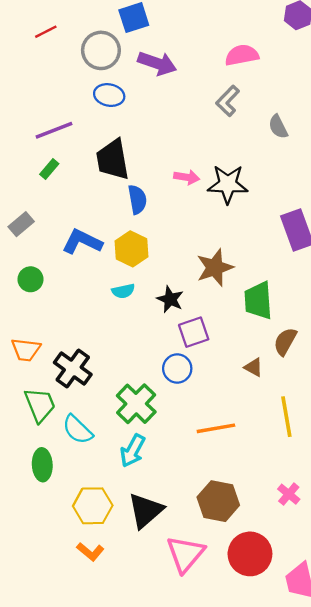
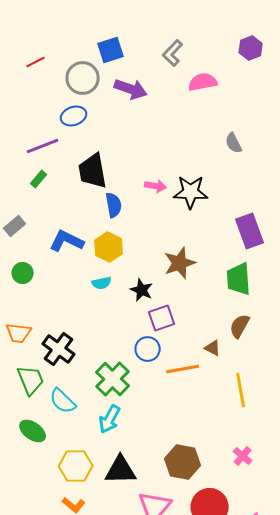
blue ellipse: (109, 95) -> (74, 116), moved, turned -30
gray L-shape: (228, 101) -> (173, 53), moved
green trapezoid: (258, 300) -> (239, 279), moved
orange line: (216, 428) -> (183, 369), moved
green ellipse: (42, 465) -> (33, 431), turned -52
black triangle: (146, 511) -> (121, 470), turned 40

